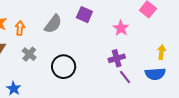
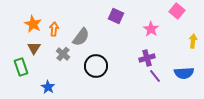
gray semicircle: (53, 24) -> (81, 37), moved
yellow arrow: (161, 52) -> (193, 41), moved

